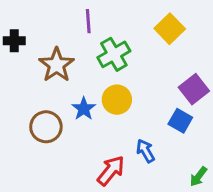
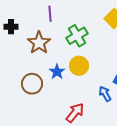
purple line: (88, 21) -> (50, 14), moved
blue arrow: (146, 151) -> (105, 94), moved

